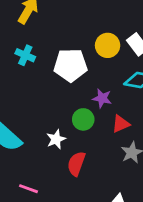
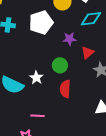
green circle: (83, 119) -> (60, 65), moved
white star: (56, 139) -> (36, 78), moved

